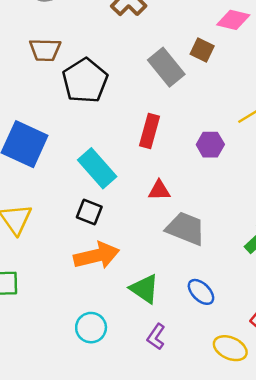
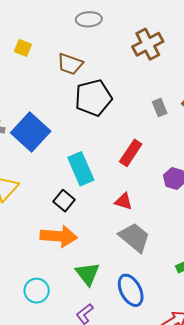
gray rectangle: (166, 67) -> (160, 108), size x0.6
blue ellipse: (201, 292) -> (131, 290), size x1.4

